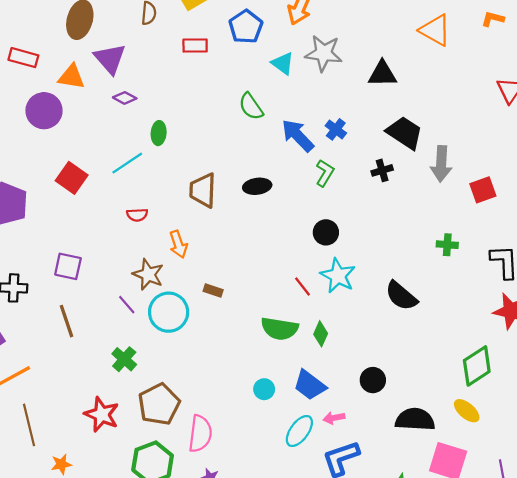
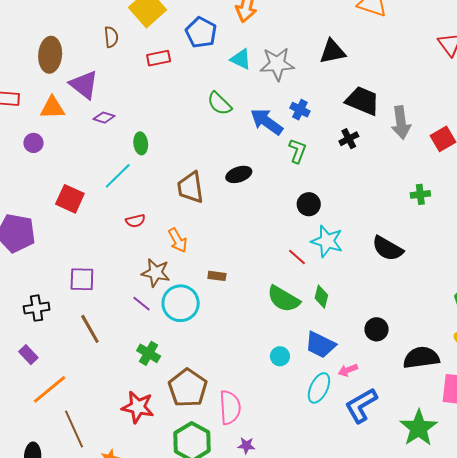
gray star: (324, 53) -> (277, 64), moved
purple circle: (44, 111) -> (33, 143), size x0.6
green semicircle: (280, 329) -> (283, 299), turned 32

